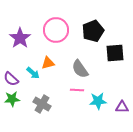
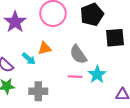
cyan star: (98, 101) -> (97, 74), moved, turned -30
gray cross: (42, 104) -> (38, 91), turned -30

